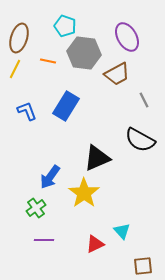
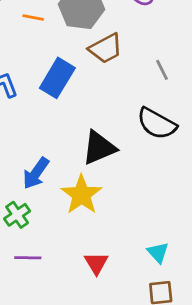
brown trapezoid: (117, 74) -> (106, 48), moved
cyan triangle: (122, 231) -> (158, 252), moved
red triangle: (95, 244) -> (96, 263), turned -36

